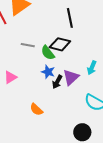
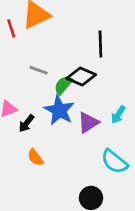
green semicircle: (48, 53) -> (63, 85), turned 70
blue star: (48, 72) -> (59, 110), size x1.6
black arrow: (57, 82) -> (26, 123), moved

